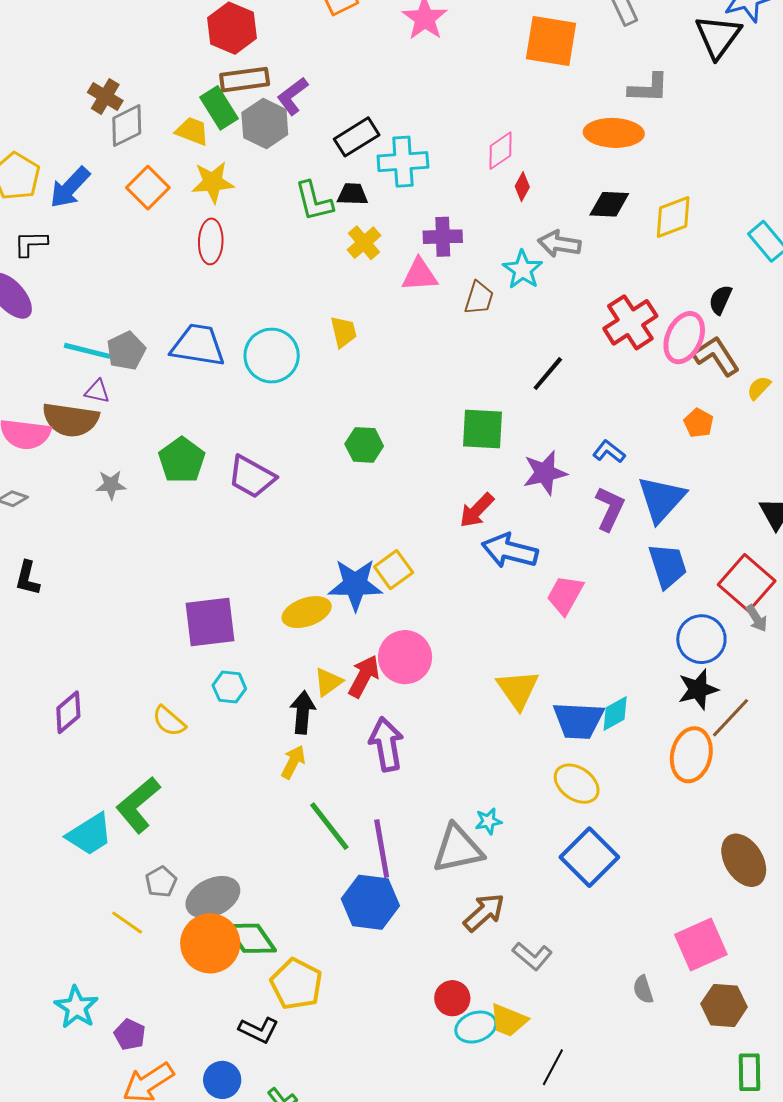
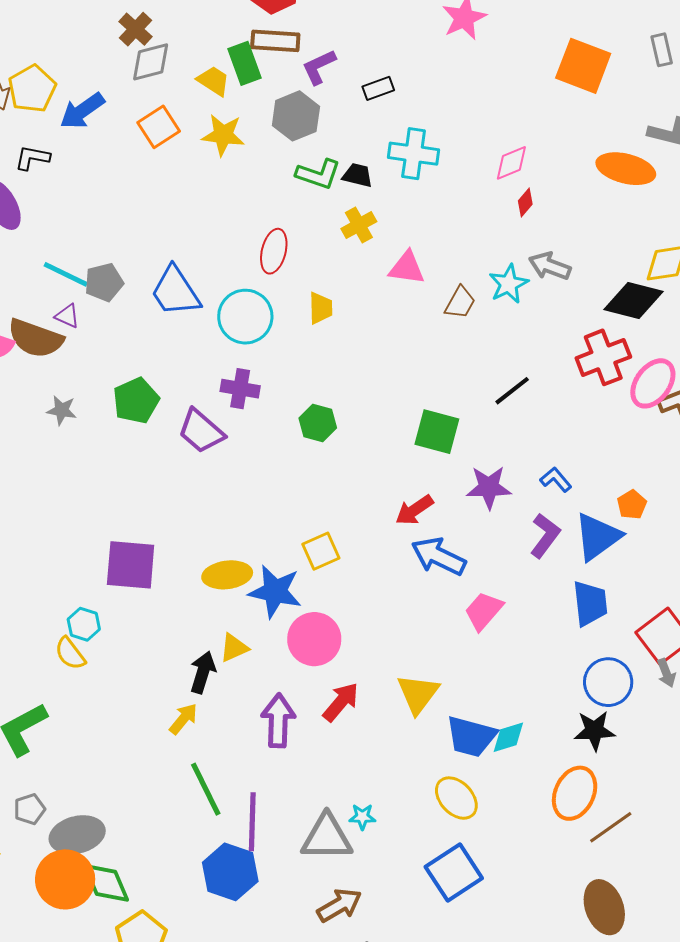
gray hexagon: (265, 124) -> (296, 116), moved
black rectangle: (357, 137) -> (378, 88), moved, size x0.7
green L-shape: (314, 201) -> (318, 174), turned -69
black diamond: (609, 204) -> (633, 300), moved, size x1.4
purple cross: (443, 237) -> (240, 389), moved
red ellipse: (211, 241) -> (274, 251), moved
blue trapezoid: (198, 345) -> (175, 291), turned -144
orange pentagon: (699, 423) -> (632, 505), moved
blue star: (355, 585) -> (275, 591), moved
red arrow: (364, 676) -> (341, 702), moved
cyan hexagon: (229, 687) -> (84, 624), moved
brown line: (730, 718) -> (611, 827), moved

